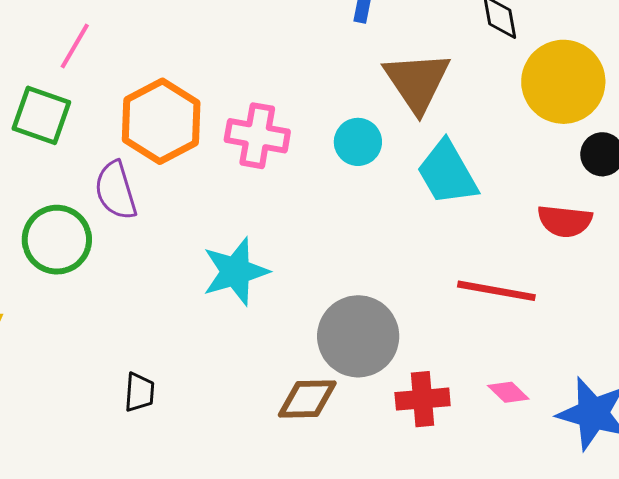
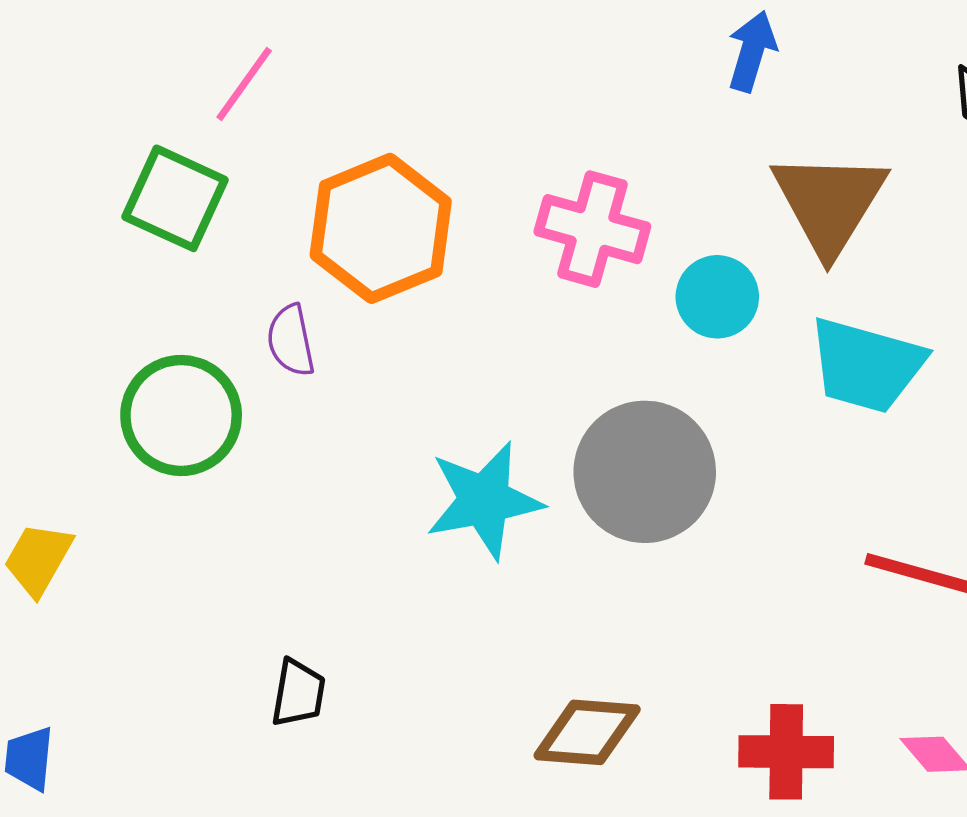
pink cross: (257, 136) -> (592, 229), moved
cyan trapezoid: (447, 173) -> (866, 365), turned -50
purple semicircle: (116, 190) -> (291, 340), size x0.7
gray circle: (358, 336) -> (645, 472), moved

